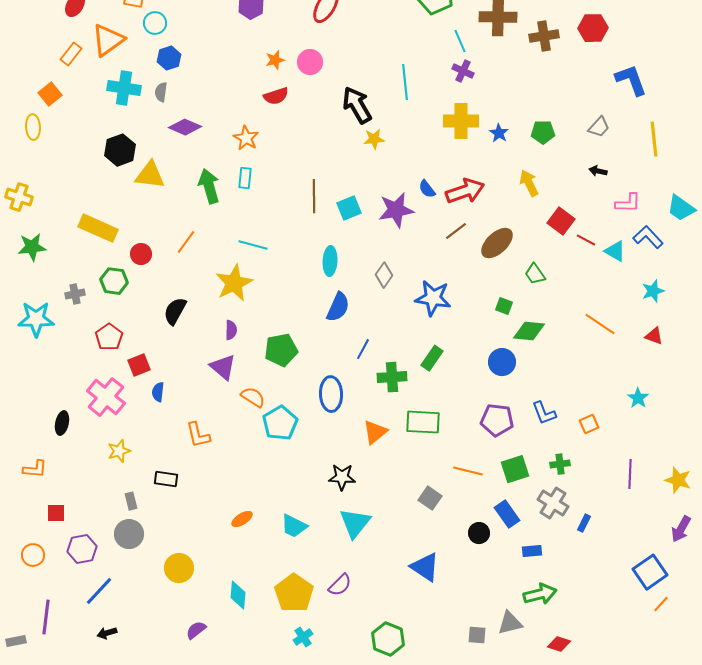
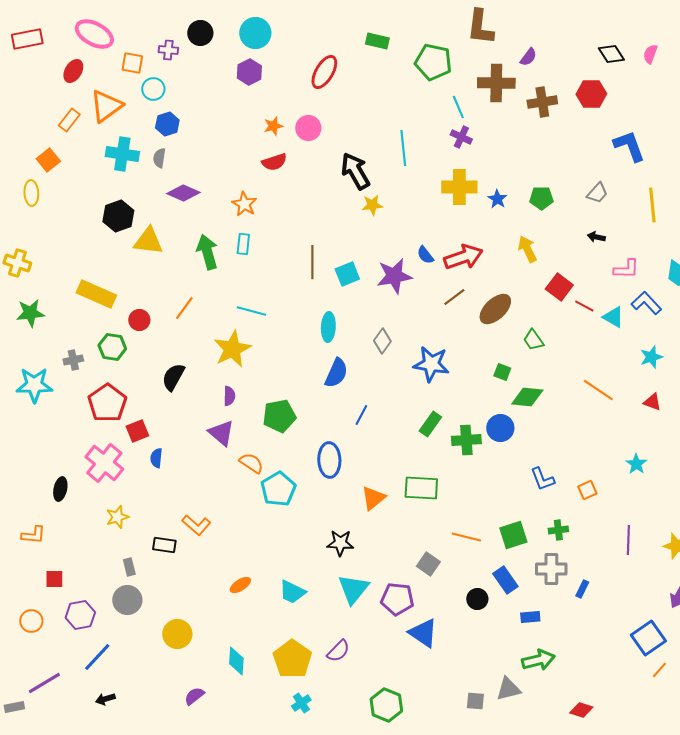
red pentagon: (109, 337) -> (107, 403), size x1.4
green cross: (392, 377) -> (466, 440), moved
purple pentagon: (497, 420) -> (397, 599), moved
orange L-shape: (198, 435) -> (196, 525), moved, turned -36
gray cross: (553, 503) -> (551, 569), turned -32
purple line: (46, 617) -> (44, 683), turned 52
red diamond: (559, 644) -> (581, 710), moved

